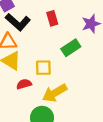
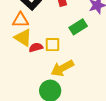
red semicircle: (24, 84) -> (36, 47), moved

